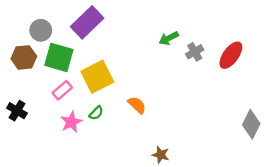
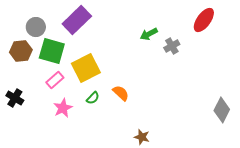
red ellipse: (231, 55) -> (204, 20), moved
green semicircle: (96, 113) -> (93, 98), moved

